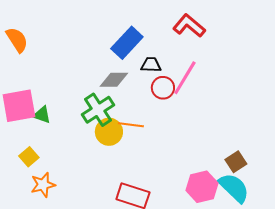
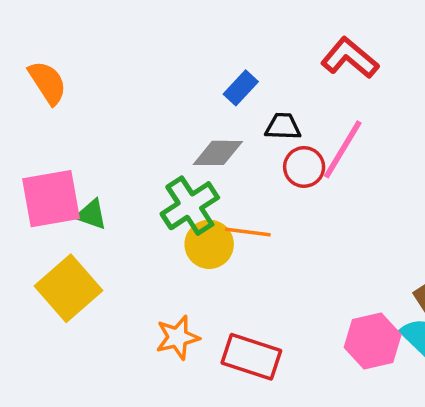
blue rectangle: (127, 43) -> (241, 88), size x0.6
yellow square: (29, 157) -> (69, 288), size x1.8
orange star: (43, 185) -> (178, 337), moved

